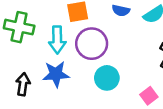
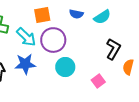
cyan arrow: (57, 40) -> (26, 37), turned -45

